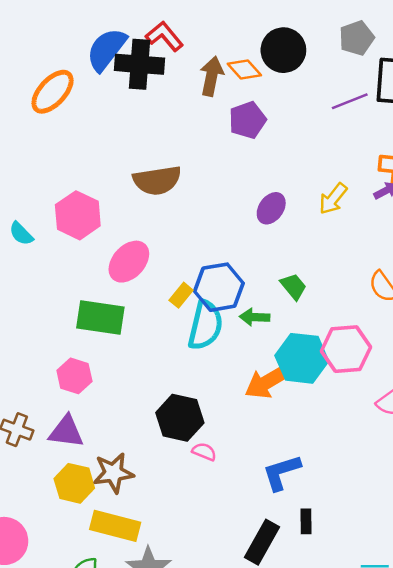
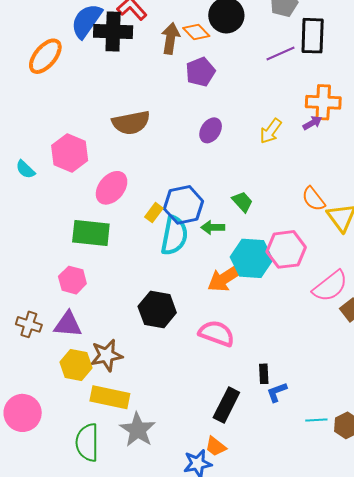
purple ellipse: (271, 208) -> (211, 130), moved
pink semicircle: (204, 452) -> (217, 333), moved, size x1.8
blue L-shape: (282, 472) -> (277, 392), moved, size x0.7
black rectangle: (306, 521) -> (264, 374), moved

